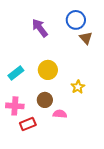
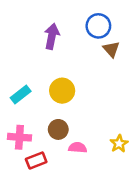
purple arrow: (40, 28) -> (52, 36), turned 48
yellow star: (78, 87) -> (119, 144), moved

